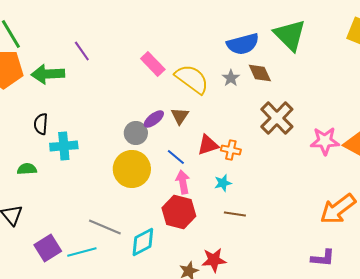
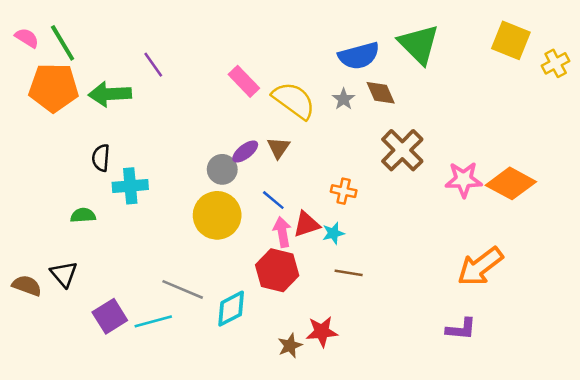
red triangle: (208, 145) -> (307, 224), moved

